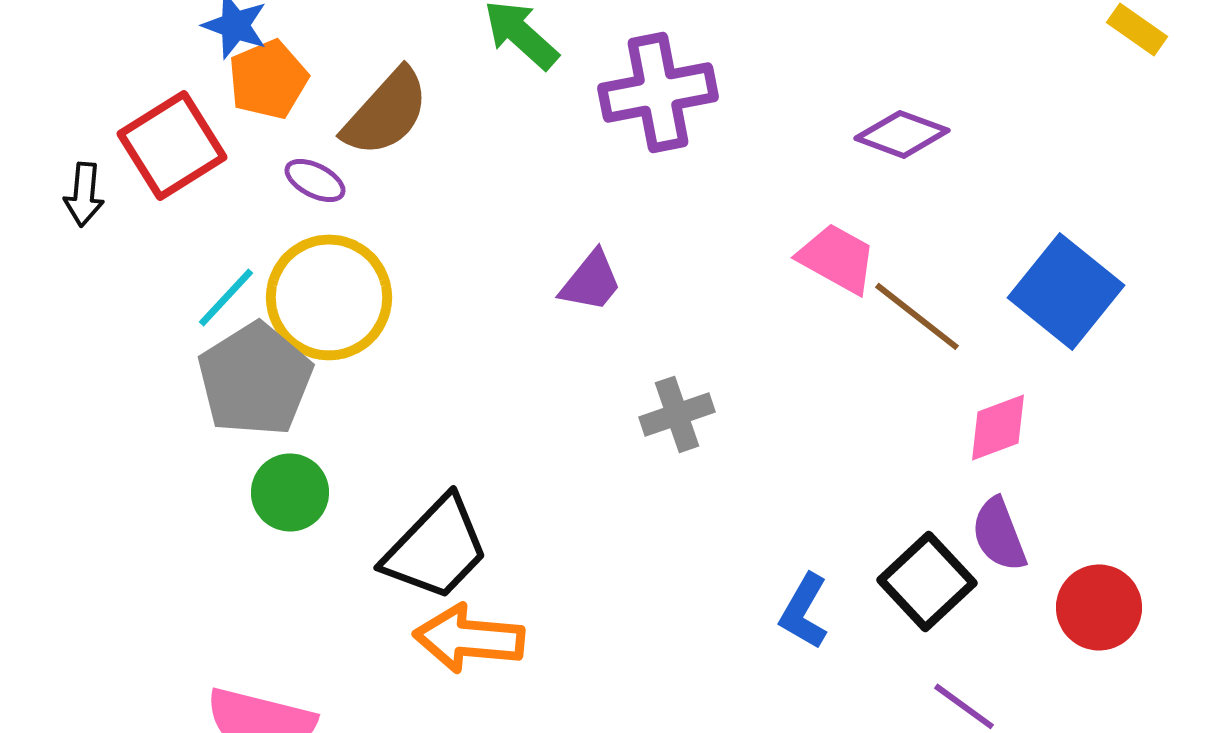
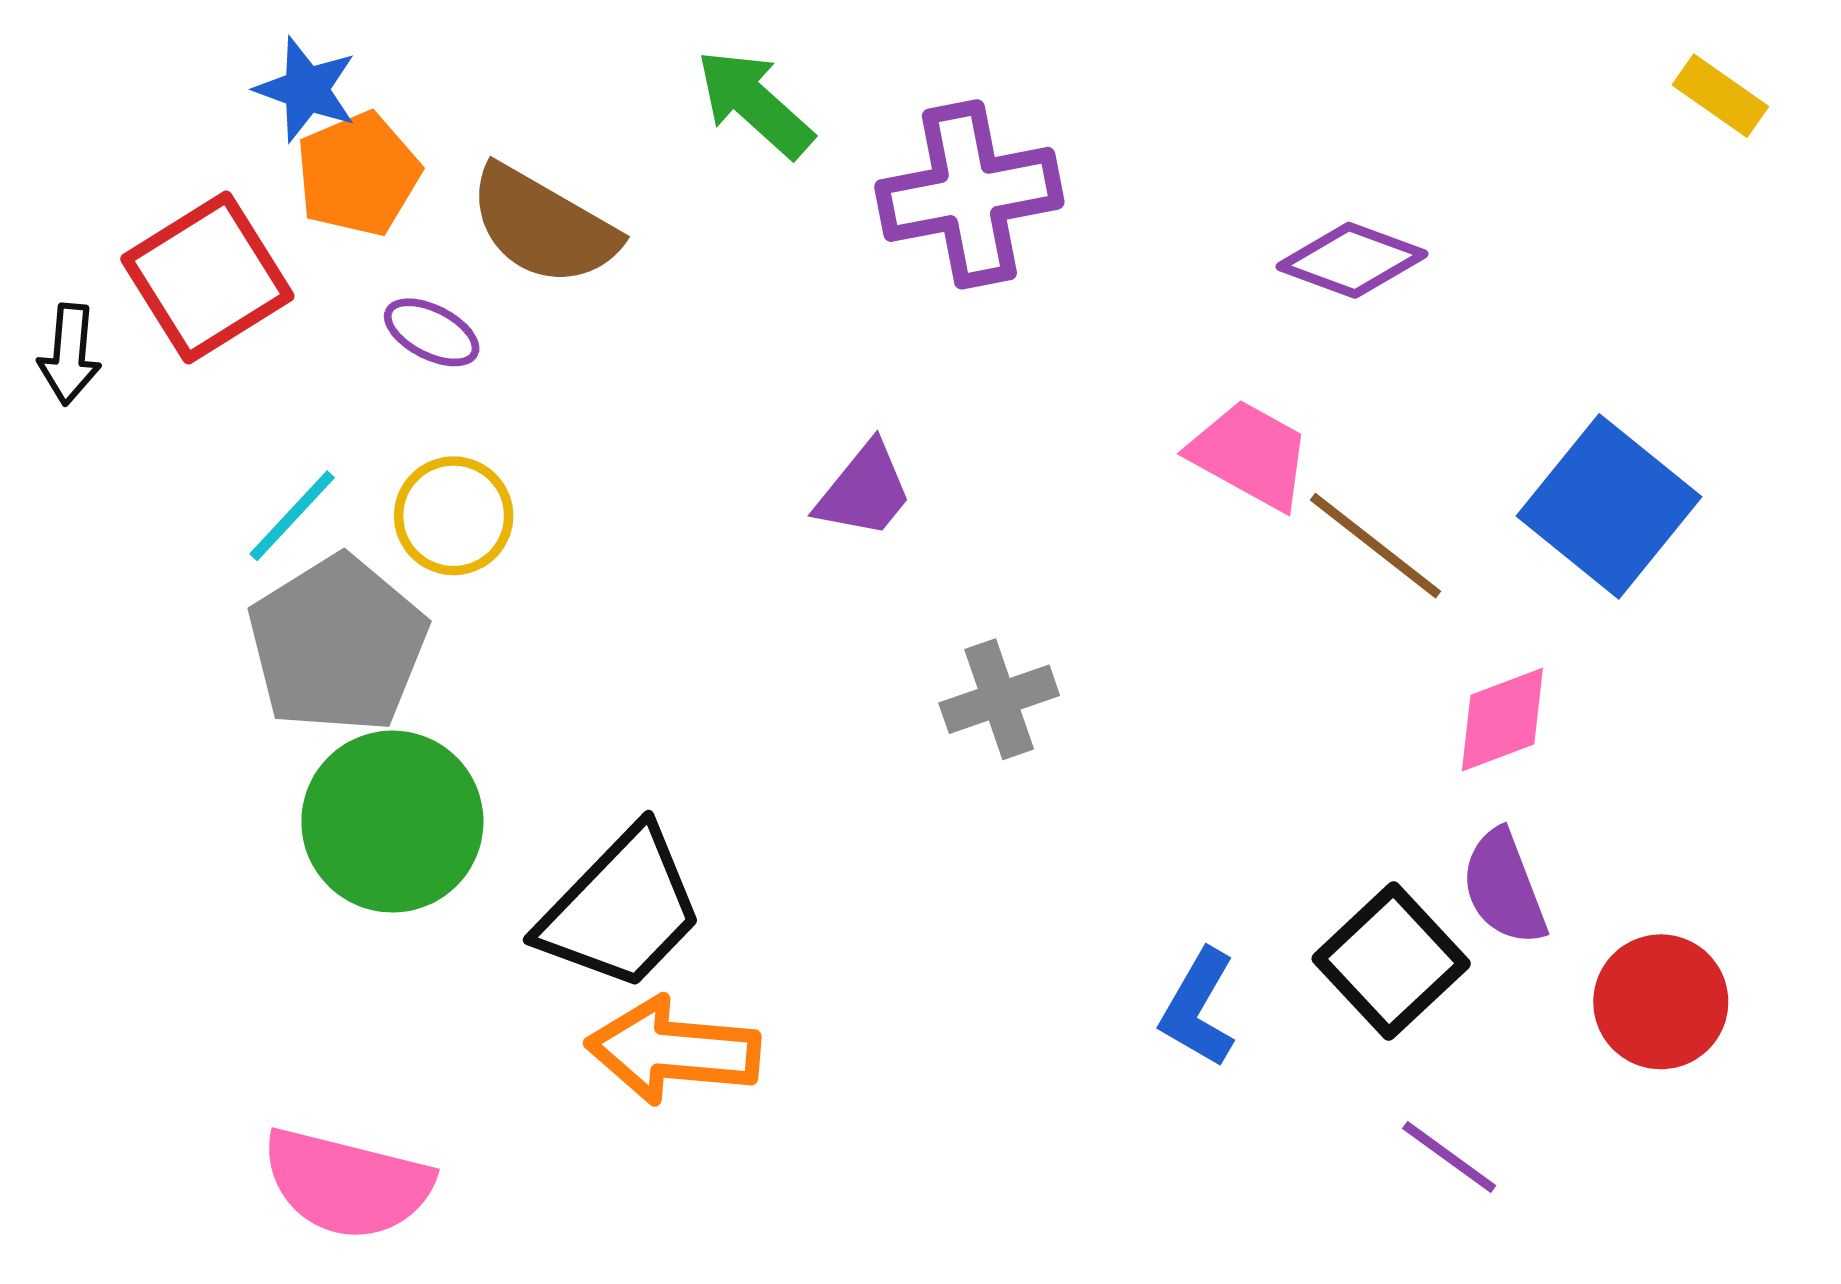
brown semicircle: (386, 112) -> (543, 226), turned 78
yellow circle: (329, 297) -> (454, 516), size x0.6
green circle: (290, 492) -> (392, 822), size x1.5

